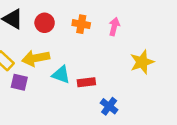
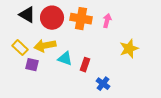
red circle: (45, 23) -> (52, 18), size x1.5
orange cross: (81, 24) -> (81, 19), size x1.5
red rectangle: (86, 82) -> (85, 65), turned -64

